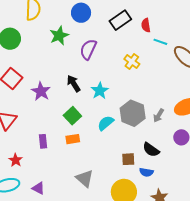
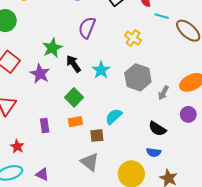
green star: (59, 36) -> (52, 48), moved
gray hexagon: (133, 113) -> (138, 77), moved
cyan semicircle: (106, 123) -> (114, 116), moved
brown square: (128, 159) -> (97, 136), moved

